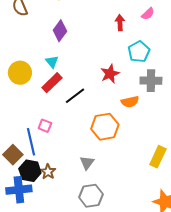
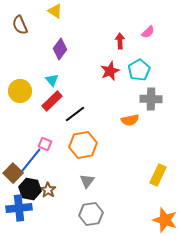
red star: (110, 74) -> (110, 71), moved
orange hexagon: (105, 127) -> (83, 145), moved
blue line: (31, 142) -> (31, 160), turned 52

